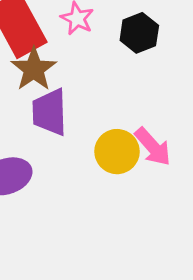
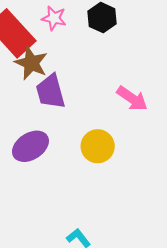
yellow circle: (117, 152) -> (98, 146), moved

